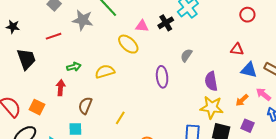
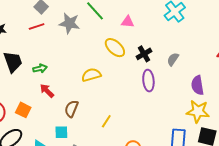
black cross: (166, 23) -> (144, 54), moved
pink triangle: (142, 26) -> (128, 22), moved
red line: (54, 36) -> (37, 27), moved
green arrow: (74, 67) -> (40, 68), moved
red arrow: (61, 88) -> (47, 91), turned -49

